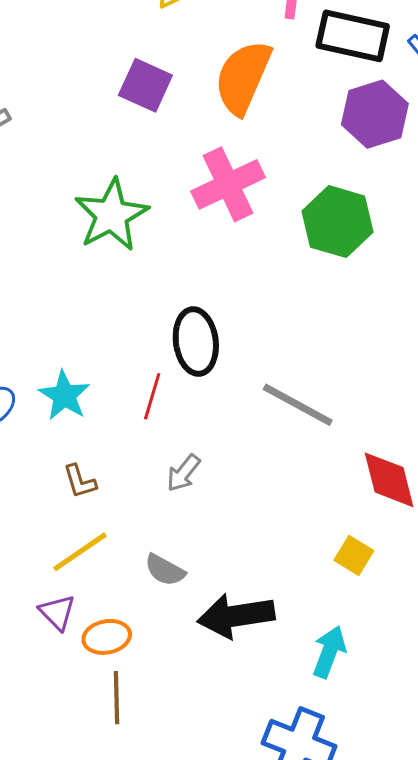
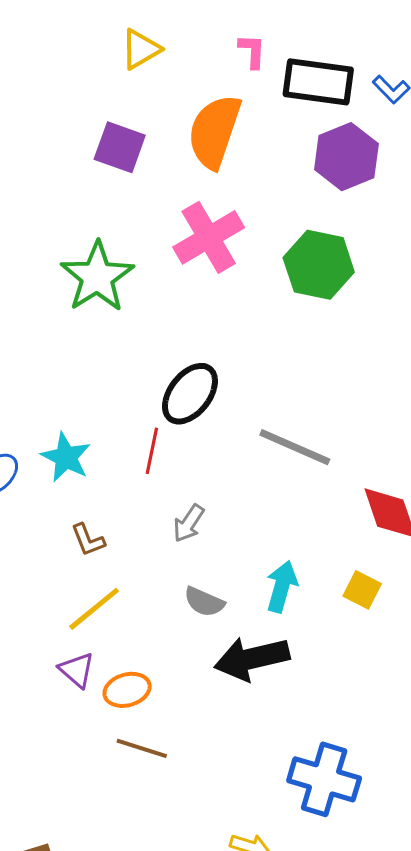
black ellipse: (196, 342) -> (190, 394), turned 50
gray semicircle: (165, 570) -> (204, 602), moved
cyan arrow: (329, 652) -> (282, 586), moved
brown line: (117, 698) -> (142, 748), turned -66

